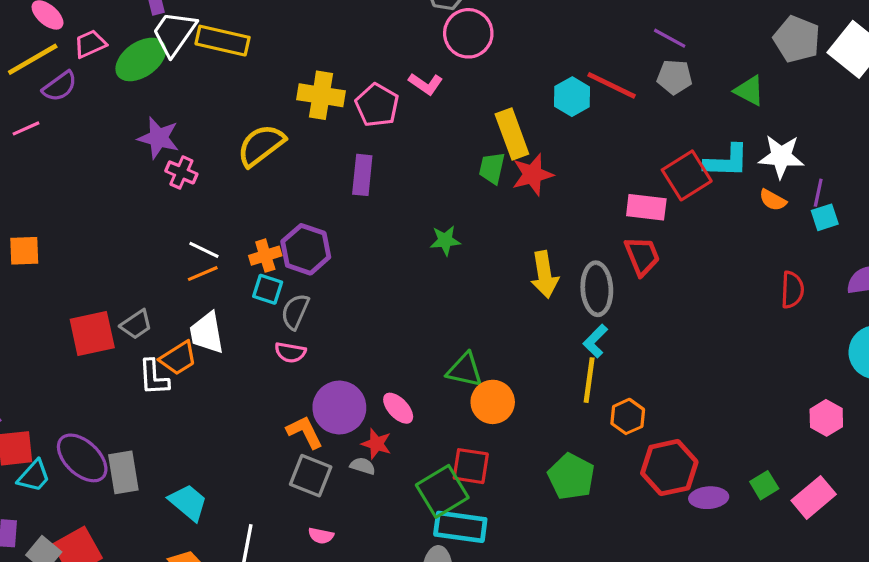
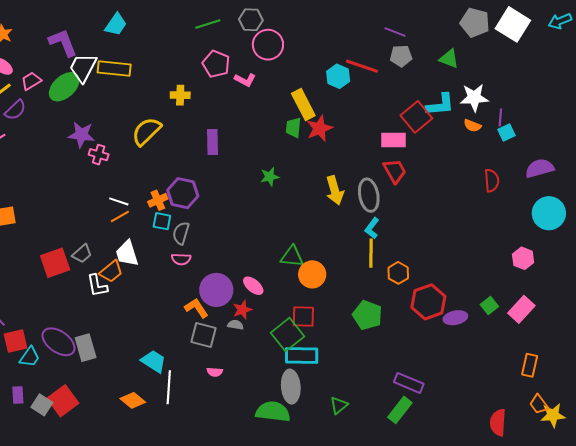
yellow cross: (321, 95) -> (180, 95), size x0.7
pink pentagon: (377, 105) -> (216, 64), moved
red star: (376, 444) -> (242, 310), turned -30
cyan trapezoid: (188, 502) -> (154, 361), moved

